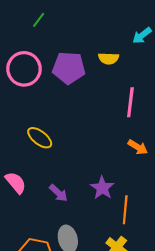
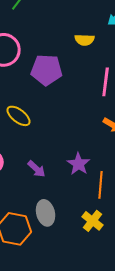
purple pentagon: (69, 68) -> (47, 70), moved

